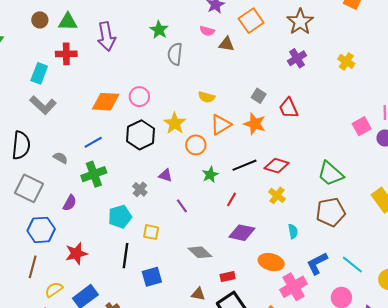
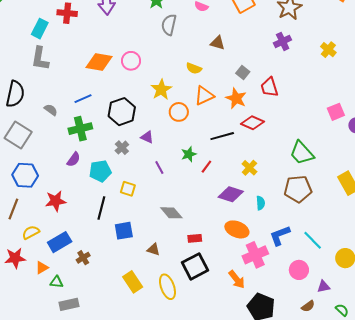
brown triangle: (226, 44) -> (217, 43), moved
gray L-shape: (43, 105) -> (40, 59), turned 50
black hexagon: (141, 135) -> (122, 112), moved
red diamond: (277, 166) -> (253, 123), moved
green star: (210, 175) -> (189, 154), moved
purple semicircle: (70, 203) -> (74, 159), moved
purple diamond: (242, 233) -> (231, 194), moved
brown triangle: (198, 294) -> (153, 249), moved

